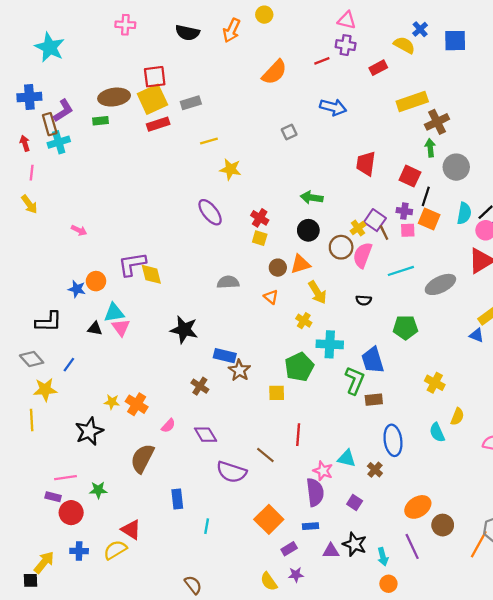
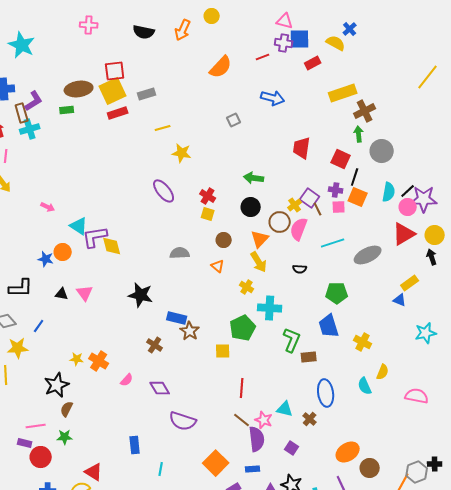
blue square: (455, 41) -> (300, 39), moved
orange triangle: (300, 264) -> (260, 239), moved, turned -30
cyan triangle: (114, 313) -> (79, 226), moved, turned 42
blue trapezoid: (373, 360) -> (329, 326), moved
brown line: (265, 455) -> (242, 420), moved
brown semicircle: (142, 458) -> (67, 409), moved, size x0.6

